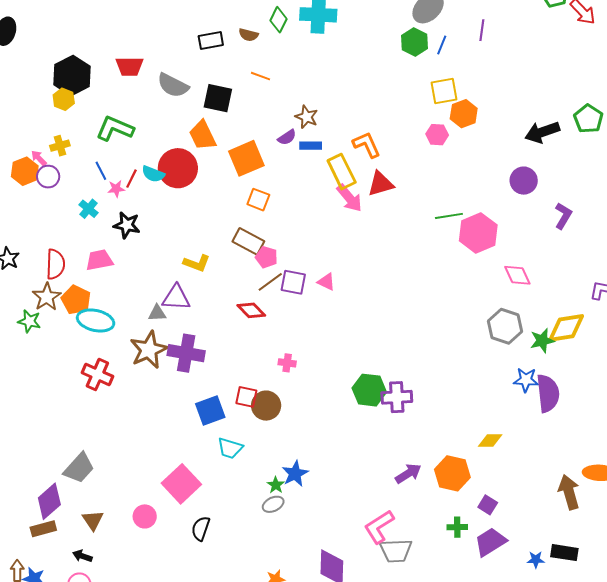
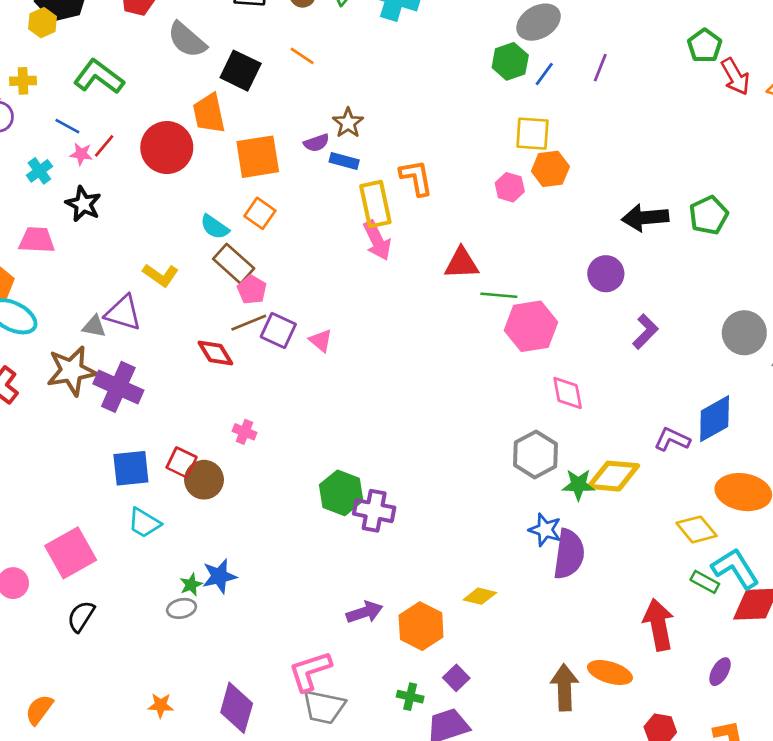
blue line: (101, 171) -> (67, 126), turned -48
cyan semicircle: (153, 174) -> (215, 227), moved
red triangle: (381, 184) -> (462, 263), moved

